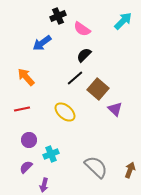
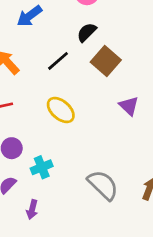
black line: (75, 78) -> (58, 61), moved
brown square: (98, 89) -> (106, 61), moved

